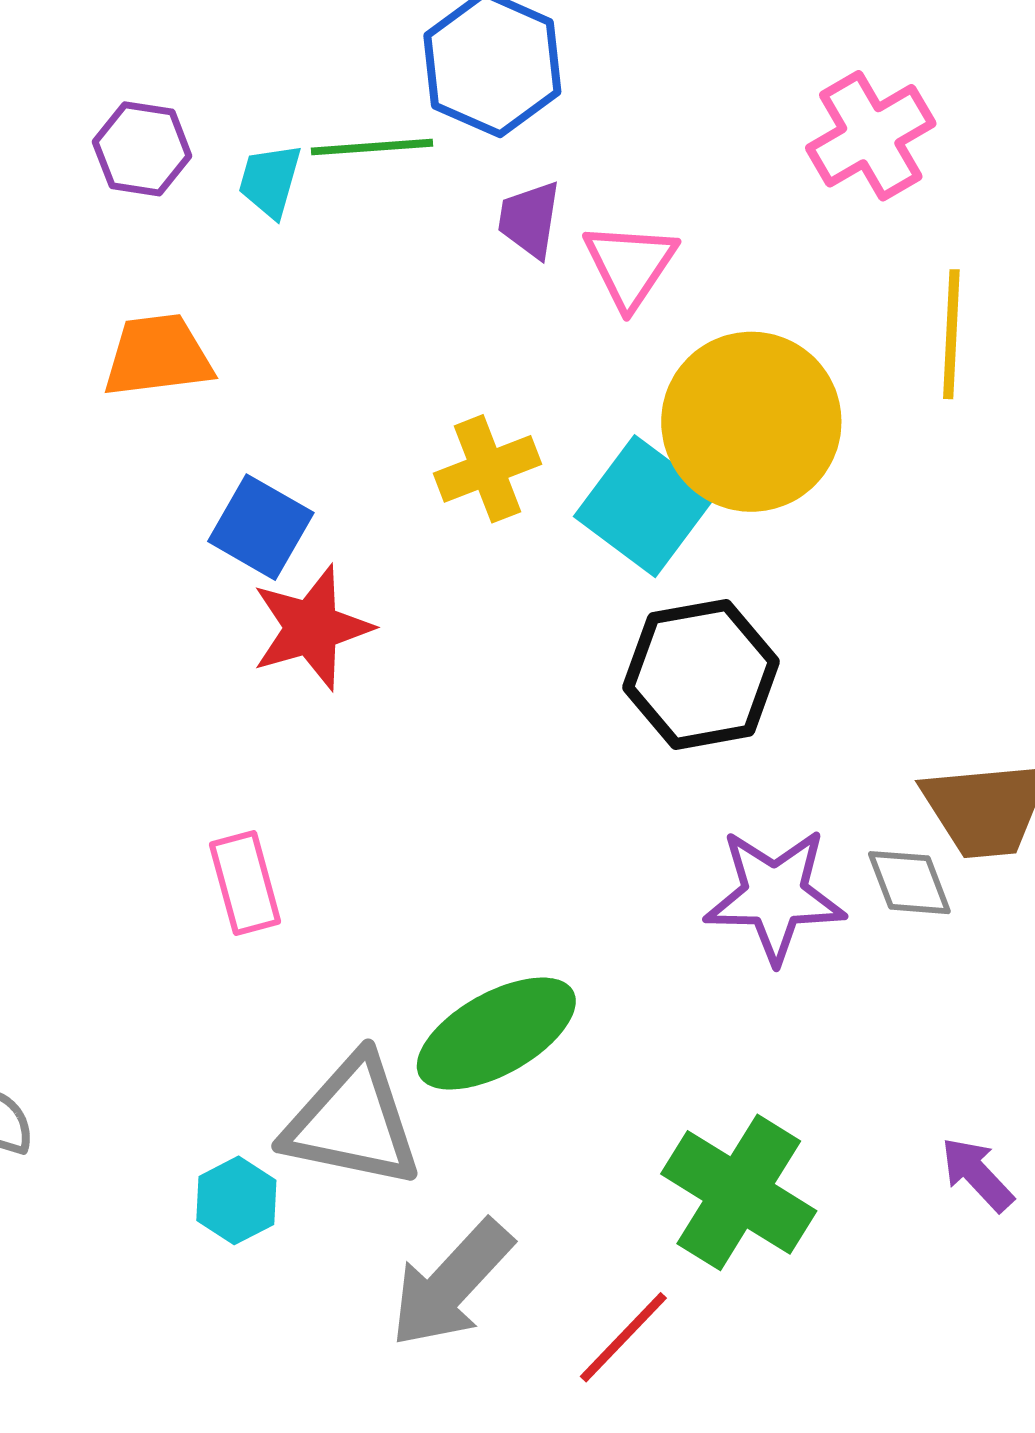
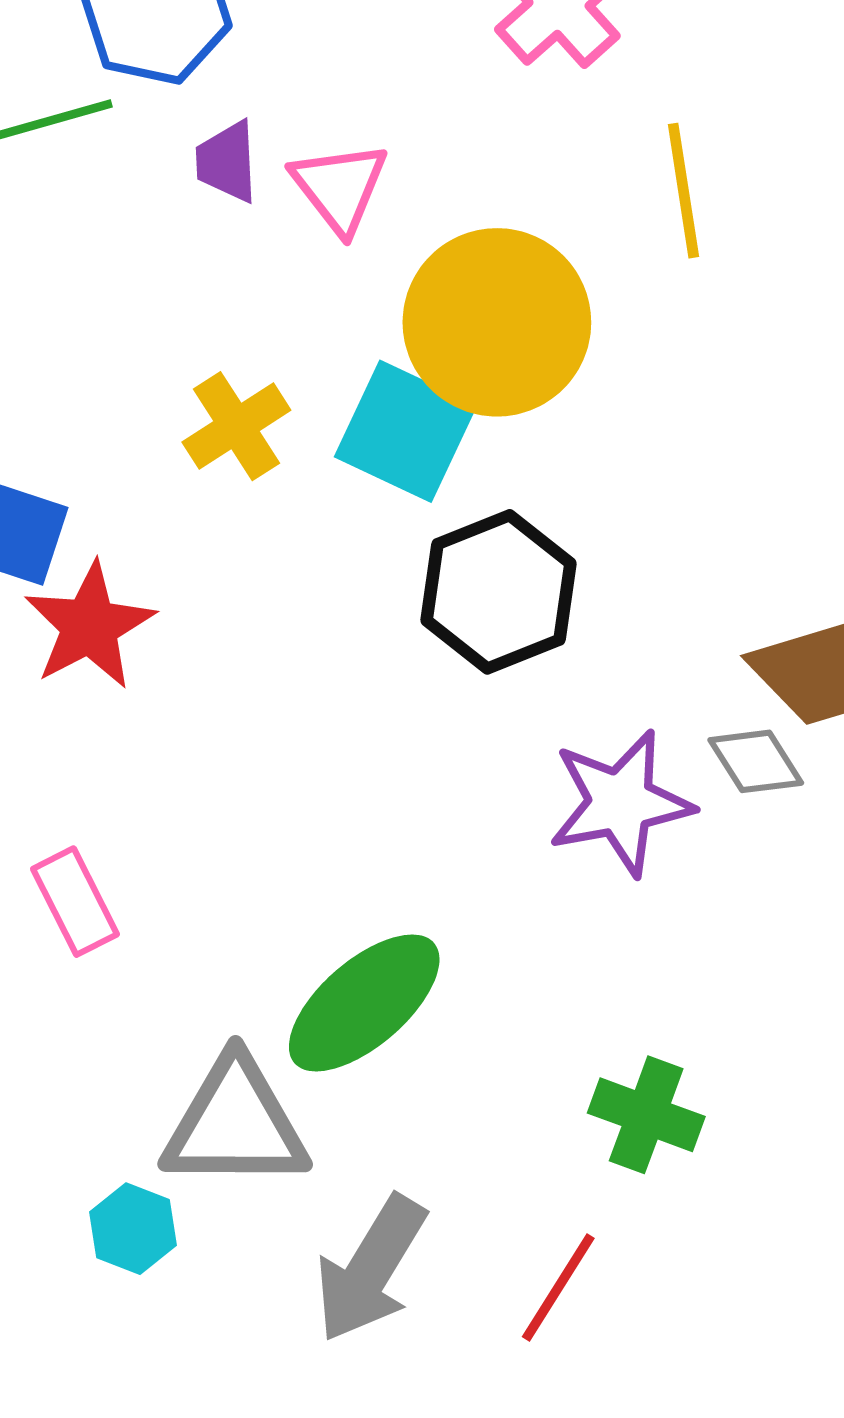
green cross: (739, 1192) -> (646, 1115), size x0.7

